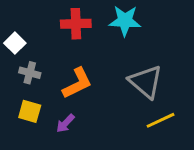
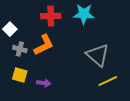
orange L-shape: (77, 83) -> (44, 45), moved
purple arrow: (65, 123) -> (44, 83), turned -128

